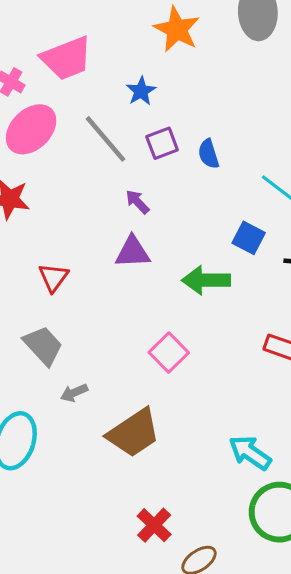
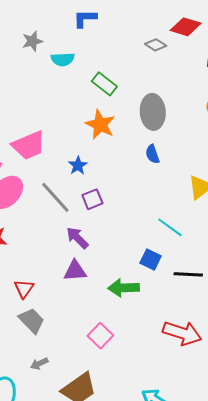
blue semicircle: (209, 154) -> (152, 154), moved
purple arrow: (137, 202) -> (77, 238), size x1.4
gray trapezoid: (43, 346) -> (32, 321), moved

